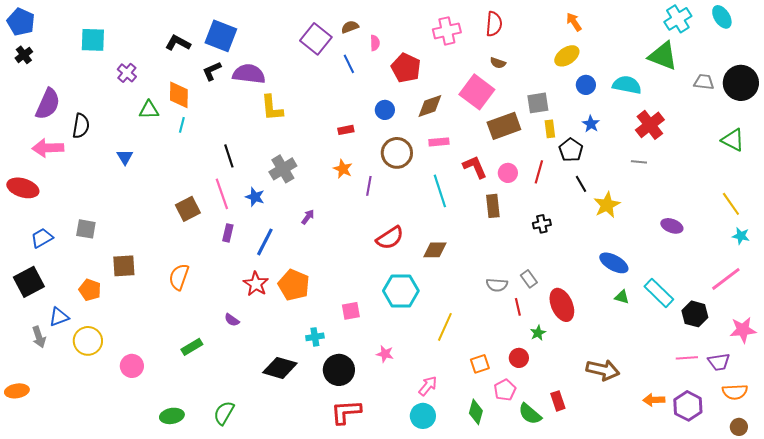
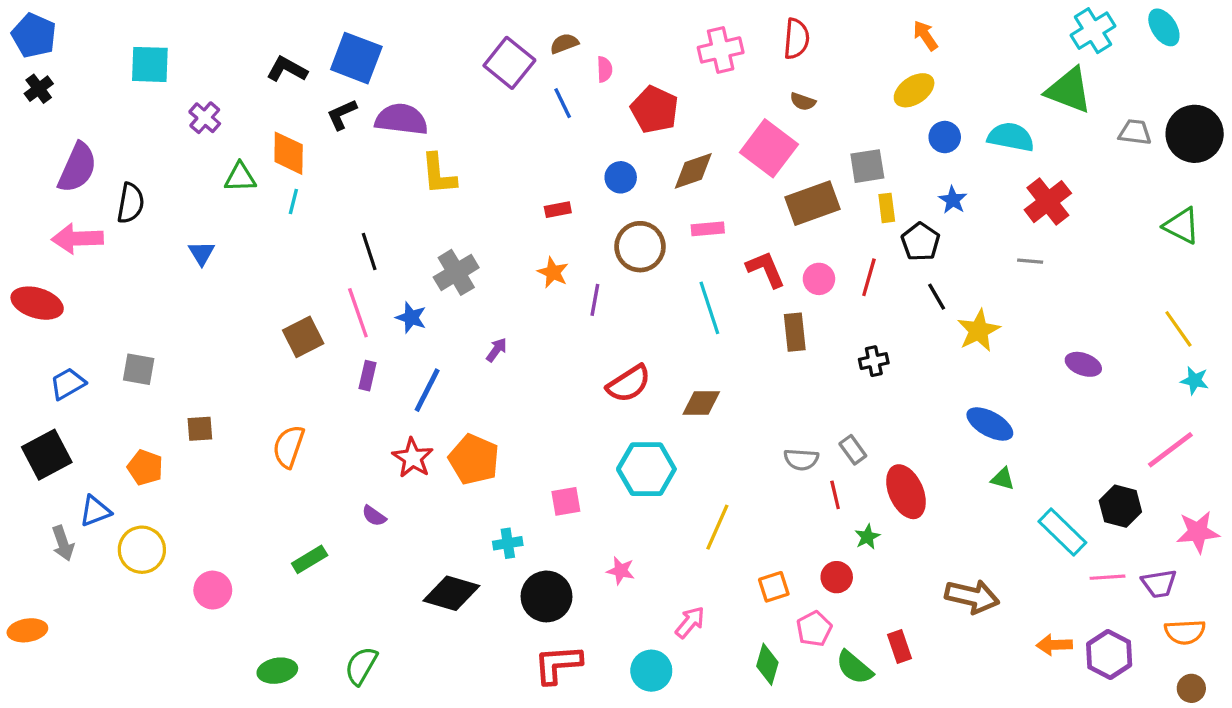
brown square: (124, 266) -> (200, 429), size x0.7
cyan rectangle: (659, 293) -> (1062, 532), moved
cyan circle: (423, 416) -> (651, 671), moved

